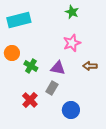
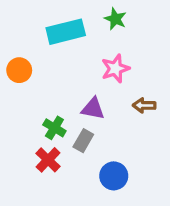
cyan rectangle: (19, 20) -> (66, 32), moved
orange circle: (12, 53) -> (19, 70), moved
green cross: (31, 66) -> (54, 128), moved

